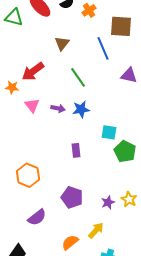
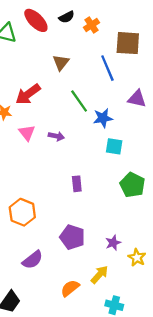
blue star: (81, 109) -> (103, 118), moved
cyan square: (109, 132) -> (114, 146), moved
yellow star: (129, 199) -> (137, 258), moved

